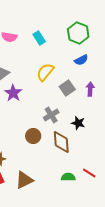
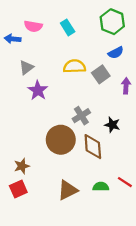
yellow semicircle: (45, 72) -> (74, 66), turned 48
gray square: (67, 88) -> (101, 74), moved
brown circle: (33, 136) -> (61, 140), size x1.6
brown triangle: (24, 180) -> (68, 190), moved

